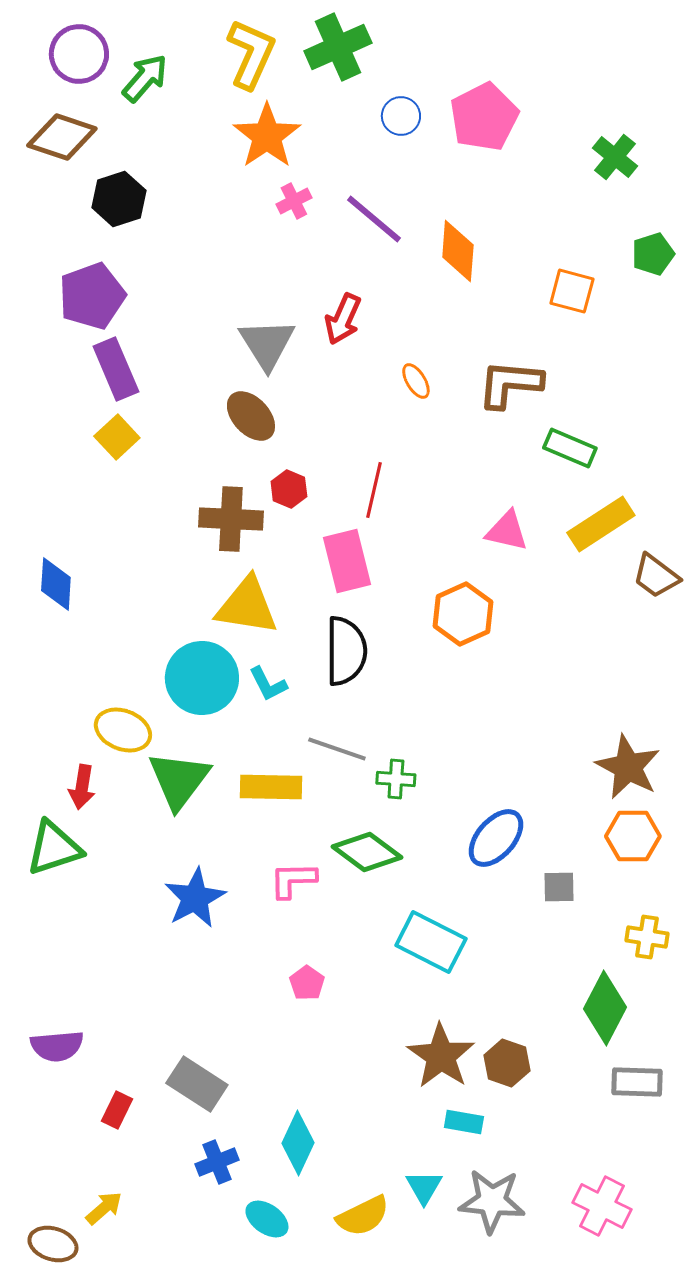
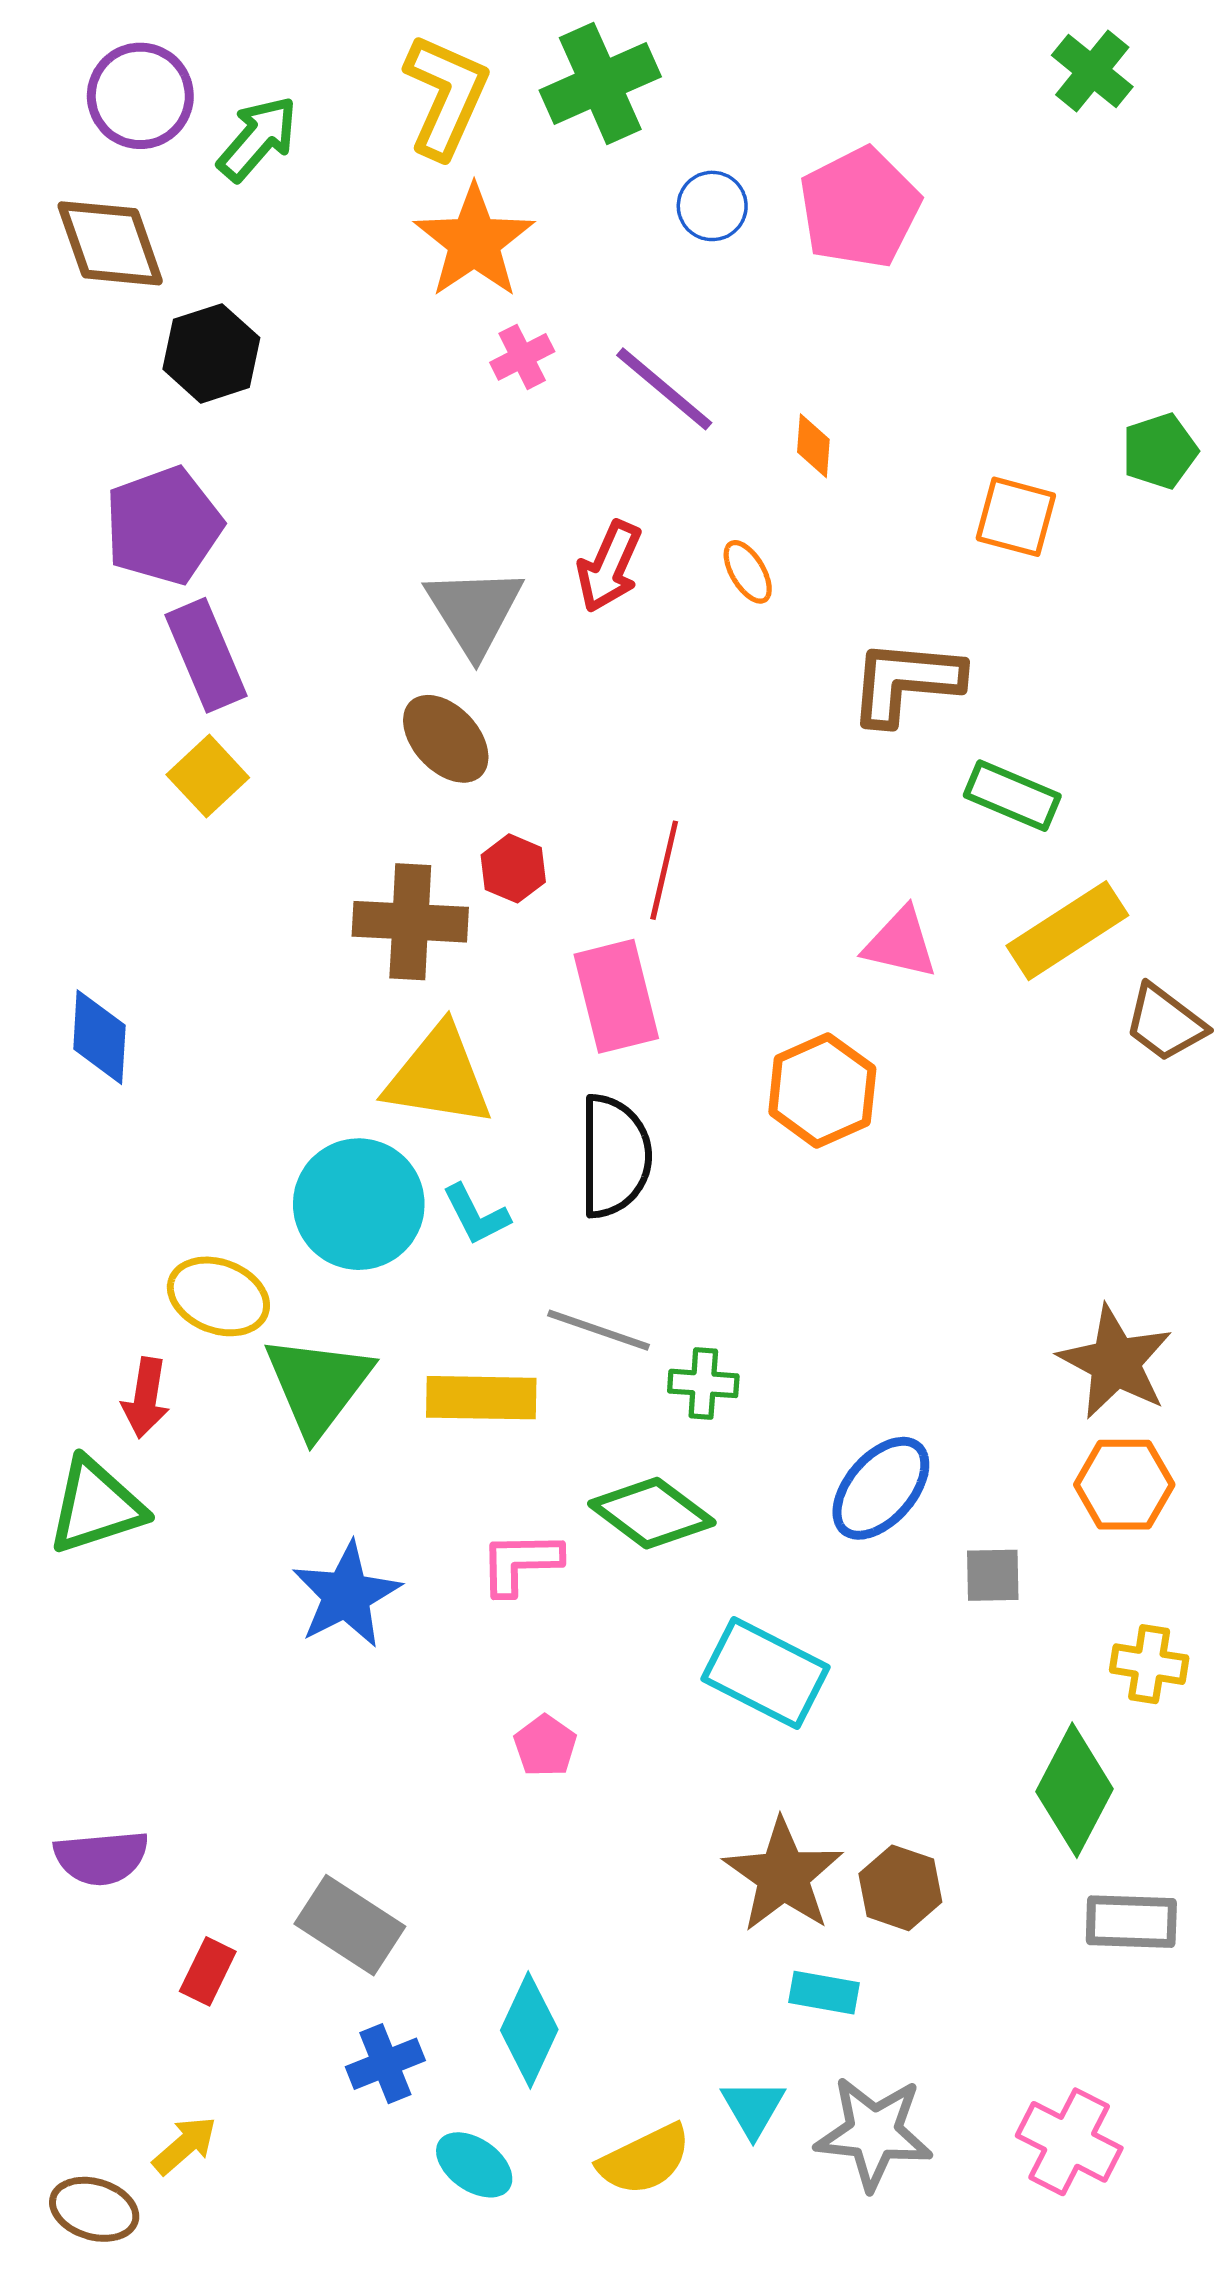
brown diamond: (62, 137) -> (110, 243), turned 52
green cross: (615, 157) -> (1092, 71), moved
orange diamond: (458, 251) -> (813, 446), size x0.6
orange ellipse: (416, 381) -> (748, 572), moved

